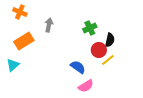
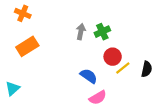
gray arrow: (49, 25) -> (81, 32), moved
black semicircle: (110, 40) -> (147, 69), moved
cyan triangle: (13, 65) -> (13, 88), moved

